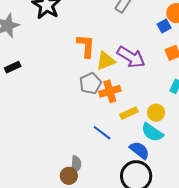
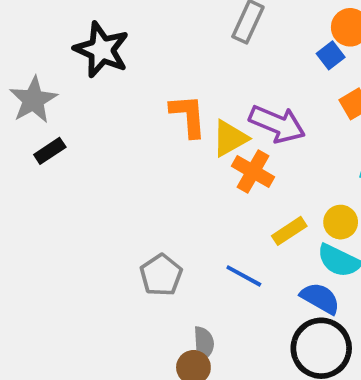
black rectangle: (13, 67) -> (50, 151), moved
gray pentagon: (90, 83) -> (161, 275), moved
orange cross: (110, 91) -> (253, 172), moved, turned -35

